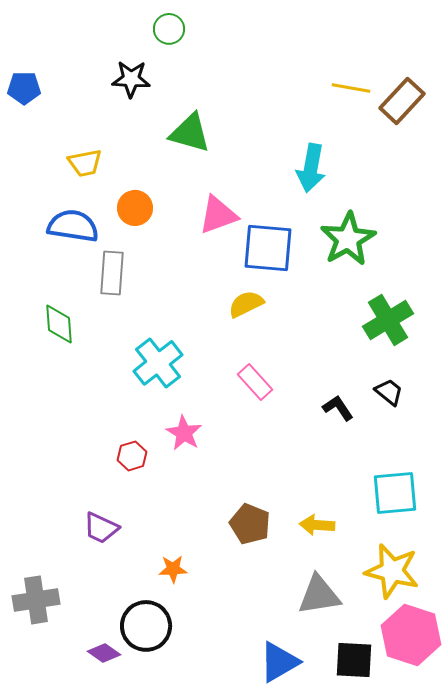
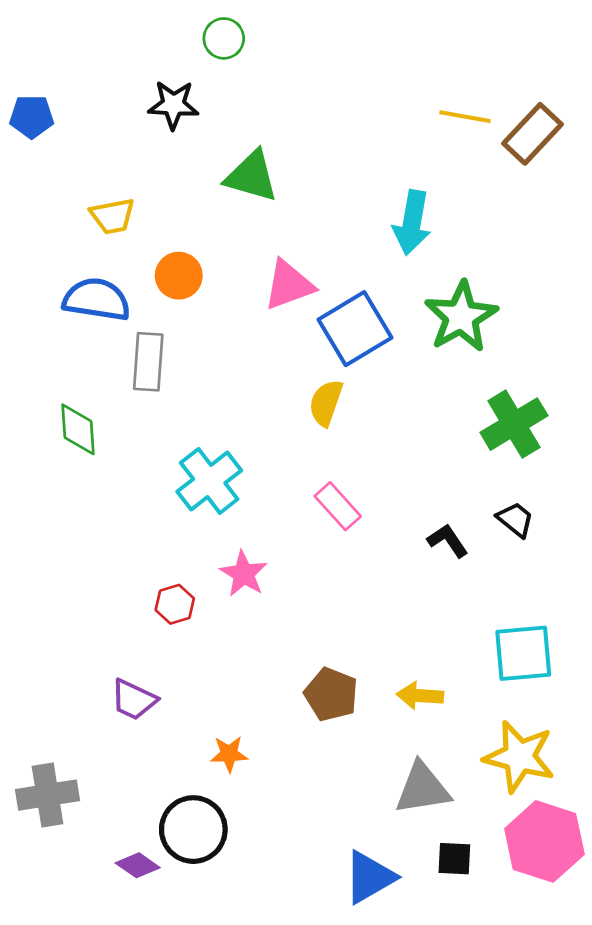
blue square: (268, 248) -> (355, 329), turned -36
yellow semicircle: (246, 304) -> (326, 403), turned -45
black square: (354, 660) -> (454, 859), moved, size x0.7

